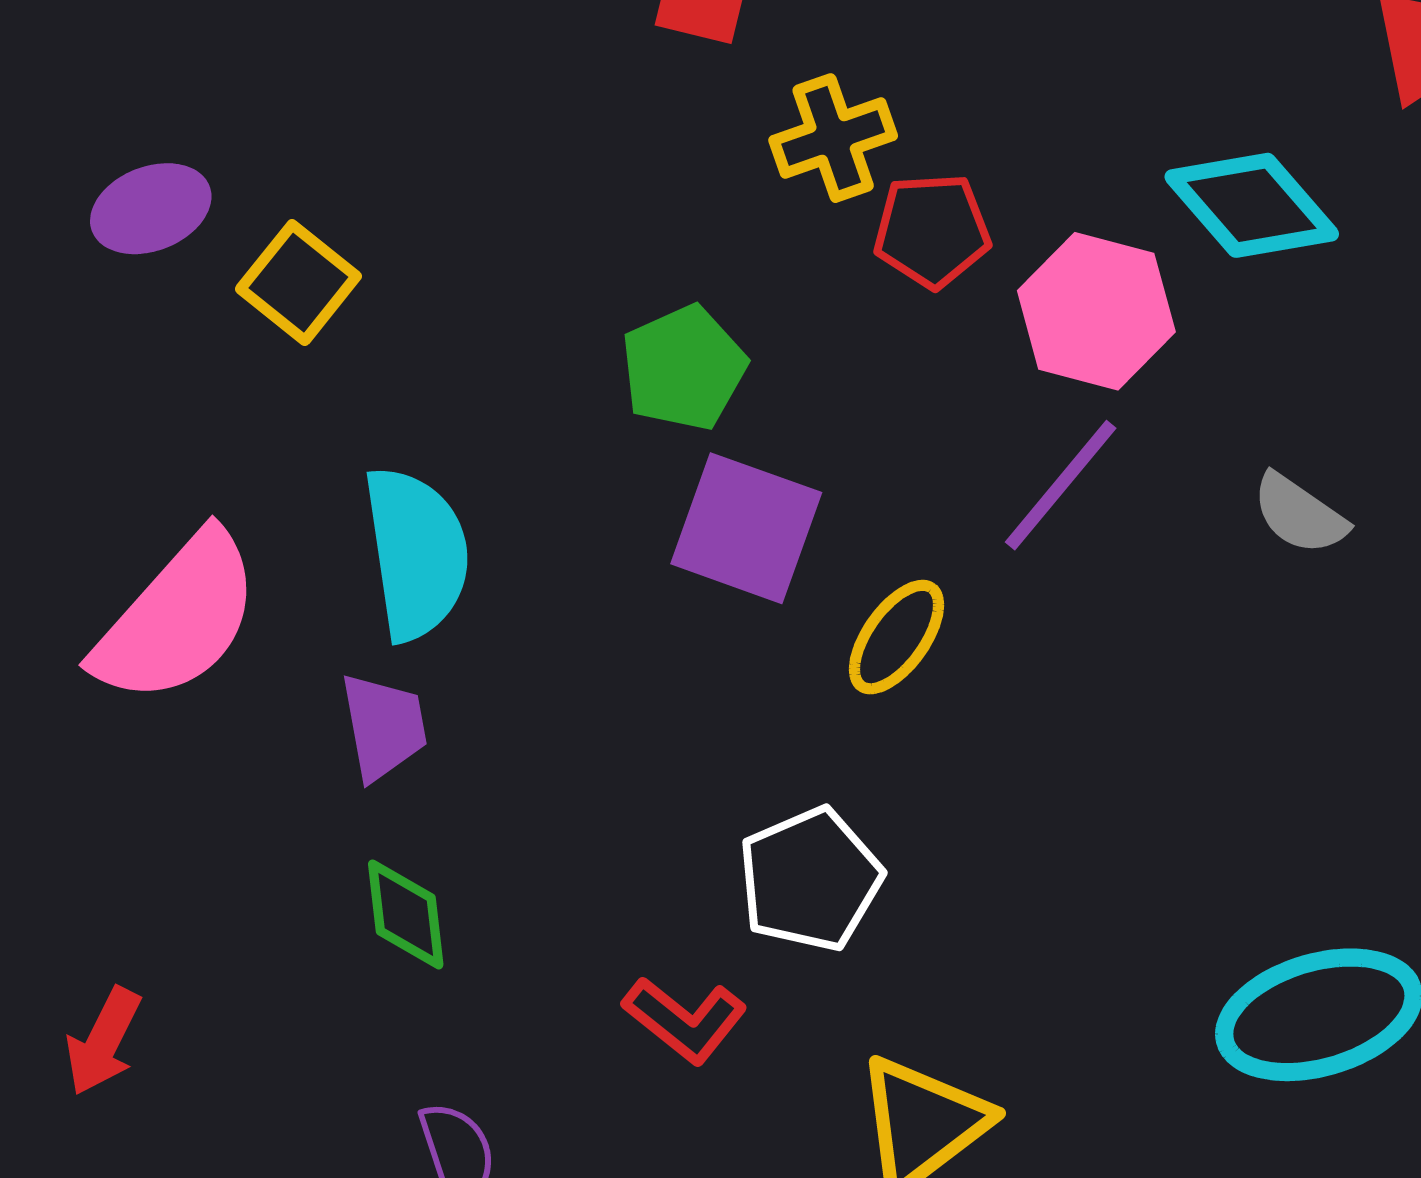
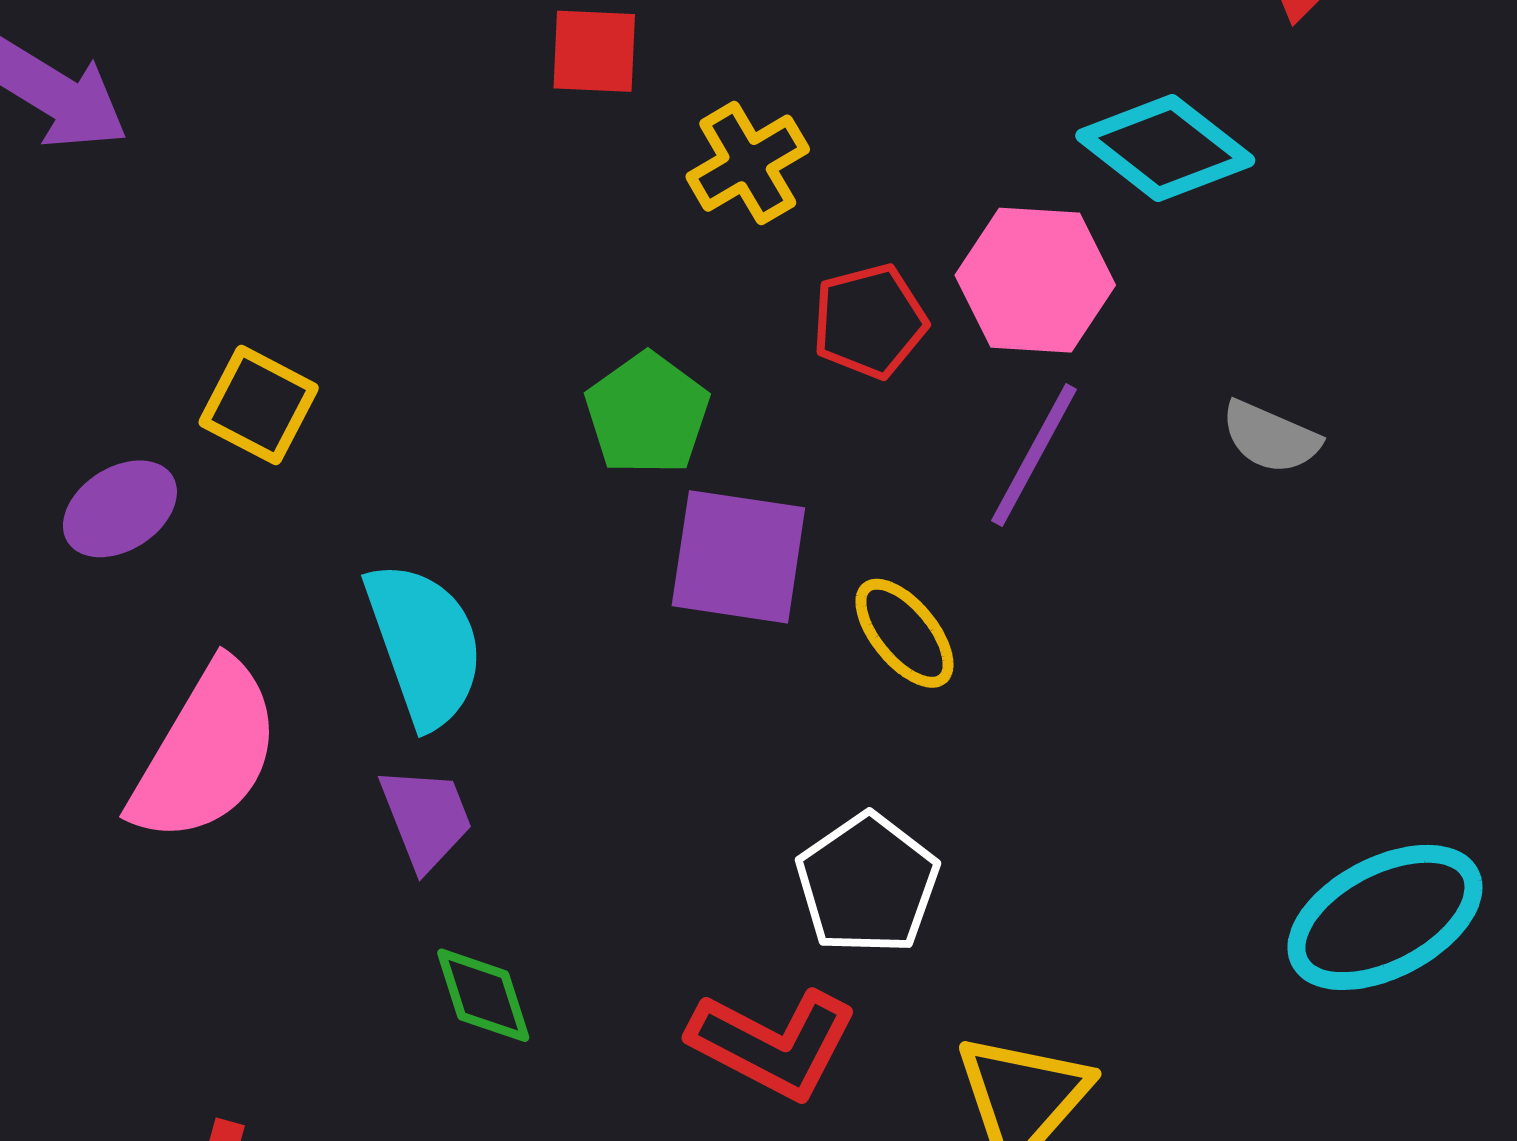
purple ellipse: (151, 209) -> (120, 509), moved
red pentagon: (932, 231) -> (869, 321), moved
yellow ellipse: (897, 637) -> (904, 633), turned -64
red L-shape: (685, 1020) -> (773, 1044), size x1.4

